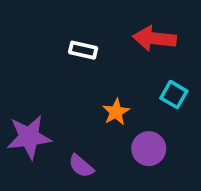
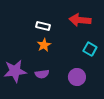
orange star: (116, 112) -> (44, 45), moved
purple semicircle: (81, 166) -> (42, 74), moved, turned -48

